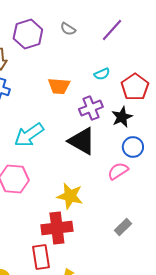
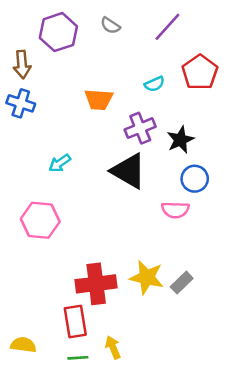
red pentagon: (135, 87) -> (200, 72), moved
cyan arrow: (29, 135) -> (60, 163), size x0.6
pink semicircle: (118, 171) -> (175, 210), turned -145
yellow star: (70, 196) -> (147, 277), moved

